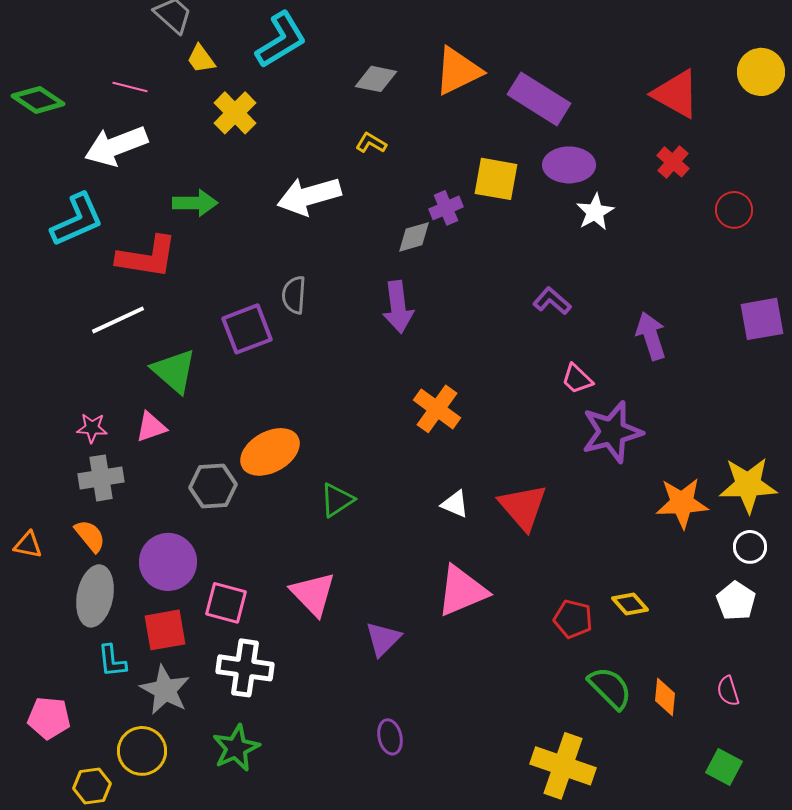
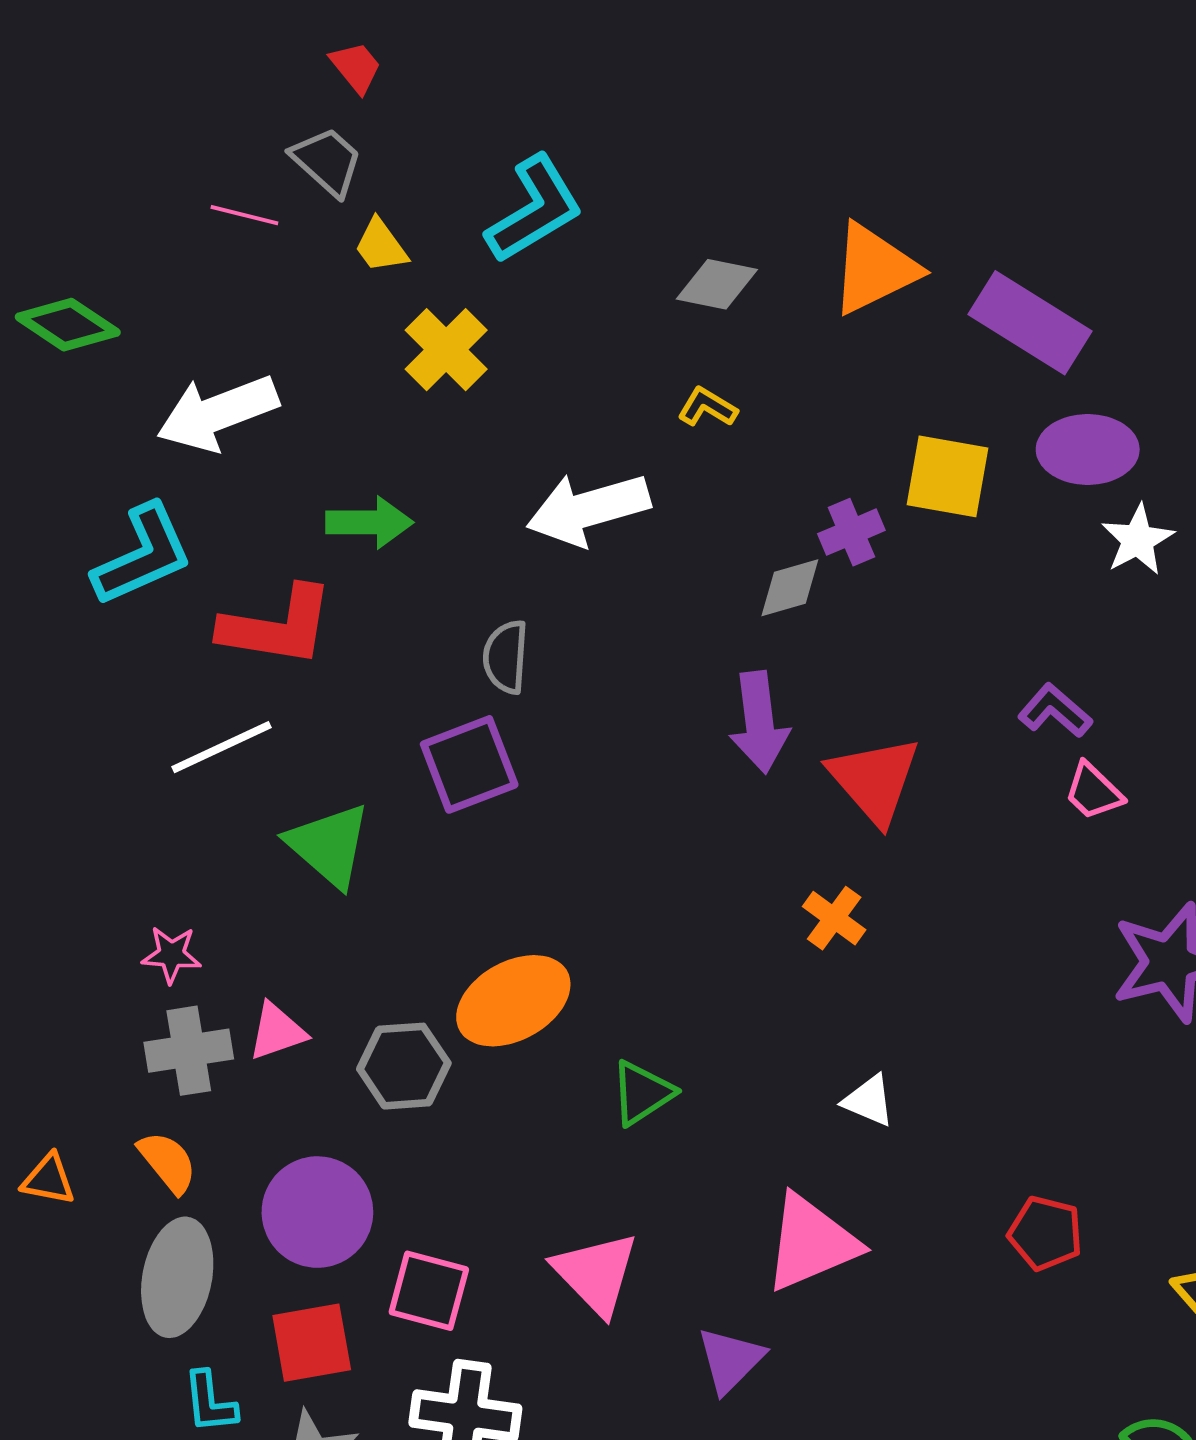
pink line: (130, 87) -> (244, 215), moved
gray semicircle: (294, 295) -> (506, 657), moved
pink trapezoid: (577, 379) -> (1093, 791), moved
orange cross: (437, 409) -> (834, 918), size x0.7
pink triangle: (151, 427) -> (277, 1031), moved
red triangle: (523, 507) -> (874, 780), moved
pink triangle: (462, 591) -> (811, 1243), moved
red pentagon: (573, 619) -> (1045, 1233), moved

